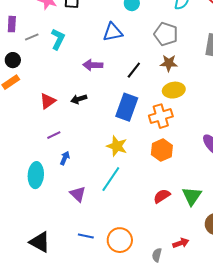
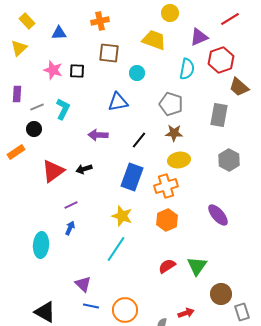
black circle: (13, 60) -> (34, 129), moved
red triangle: (48, 101) -> (53, 171), size x1.4
purple line: (54, 135) -> (71, 205), moved
purple triangle: (78, 194) -> (83, 284), moved

